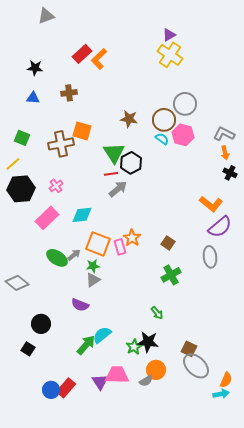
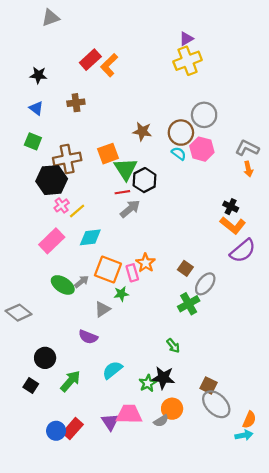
yellow cross: (170, 55) -> (188, 61), turned 35
blue triangle: (33, 98) -> (36, 108), turned 32
orange square: (82, 131) -> (108, 154), moved, turned -36
green square: (22, 138) -> (33, 141), moved
yellow line: (13, 164) -> (77, 211), moved
black cross: (230, 173) -> (231, 207), moved
black hexagon: (21, 189) -> (52, 180), moved
gray ellipse: (210, 257) -> (205, 284), moved, turned 45
green star: (93, 266) -> (121, 294), moved
green arrow: (86, 345) -> (70, 381), moved

